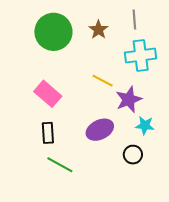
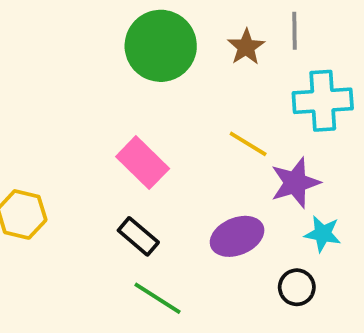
gray line: (134, 20) -> (294, 31), moved
black rectangle: (48, 133) -> (138, 236), turned -50

